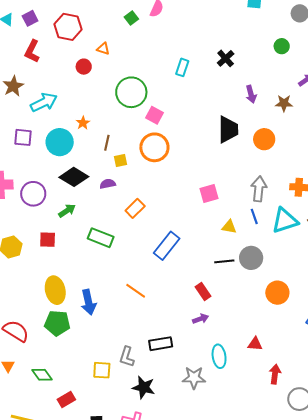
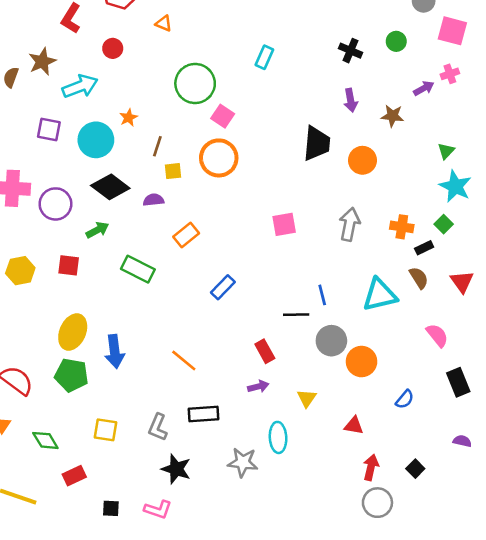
black cross: (226, 58) -> (351, 51), moved, turned -30
red circle: (84, 67) -> (113, 48), moved
blue line: (254, 216) -> (322, 295), moved
cyan triangle: (285, 221) -> (380, 295), moved
yellow triangle: (229, 227) -> (307, 398), moved, turned 49
blue rectangle: (167, 246) -> (223, 287), size x0.7
gray circle: (251, 258) -> (331, 341), moved
yellow ellipse: (55, 290) -> (73, 332), turned 32
orange line: (136, 291) -> (184, 361), moved
red triangle: (255, 344) -> (354, 426), moved
yellow square: (102, 370) -> (106, 430), moved
red arrow: (275, 374) -> (371, 467), moved

